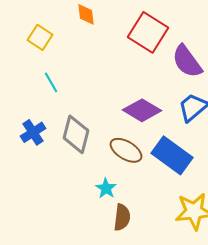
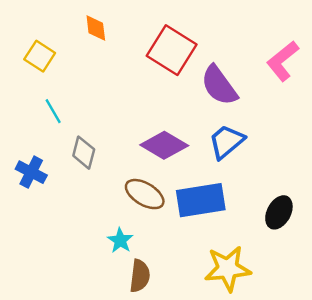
blue cross: (33, 132) -> (31, 172), turned -30
gray diamond: (76, 134) -> (84, 153), moved, size x0.7
blue rectangle: (172, 155) -> (201, 200), turned -45

